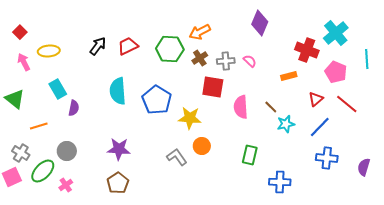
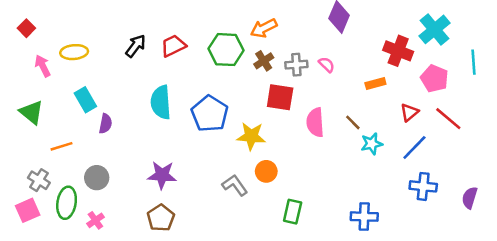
red square: (20, 32) -> (26, 28), moved
green rectangle: (250, 155) -> (293, 212), moved
green ellipse: (43, 171) -> (67, 203), turned -35

